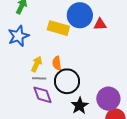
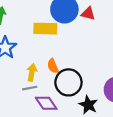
red triangle: (100, 24) -> (88, 14), turned 32
gray line: (39, 78) -> (30, 88), moved

